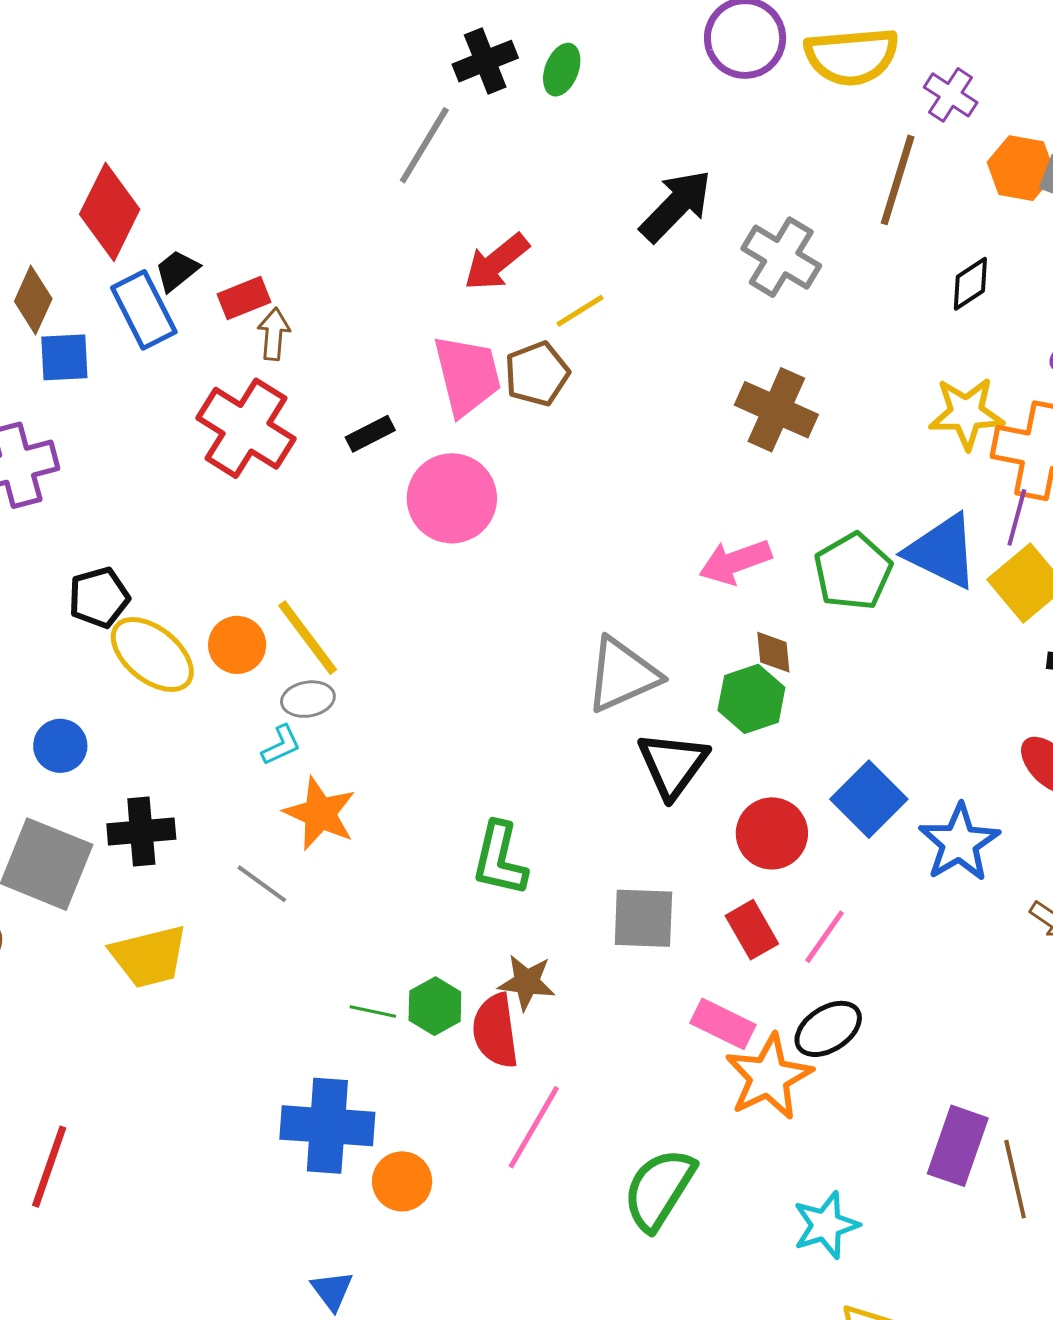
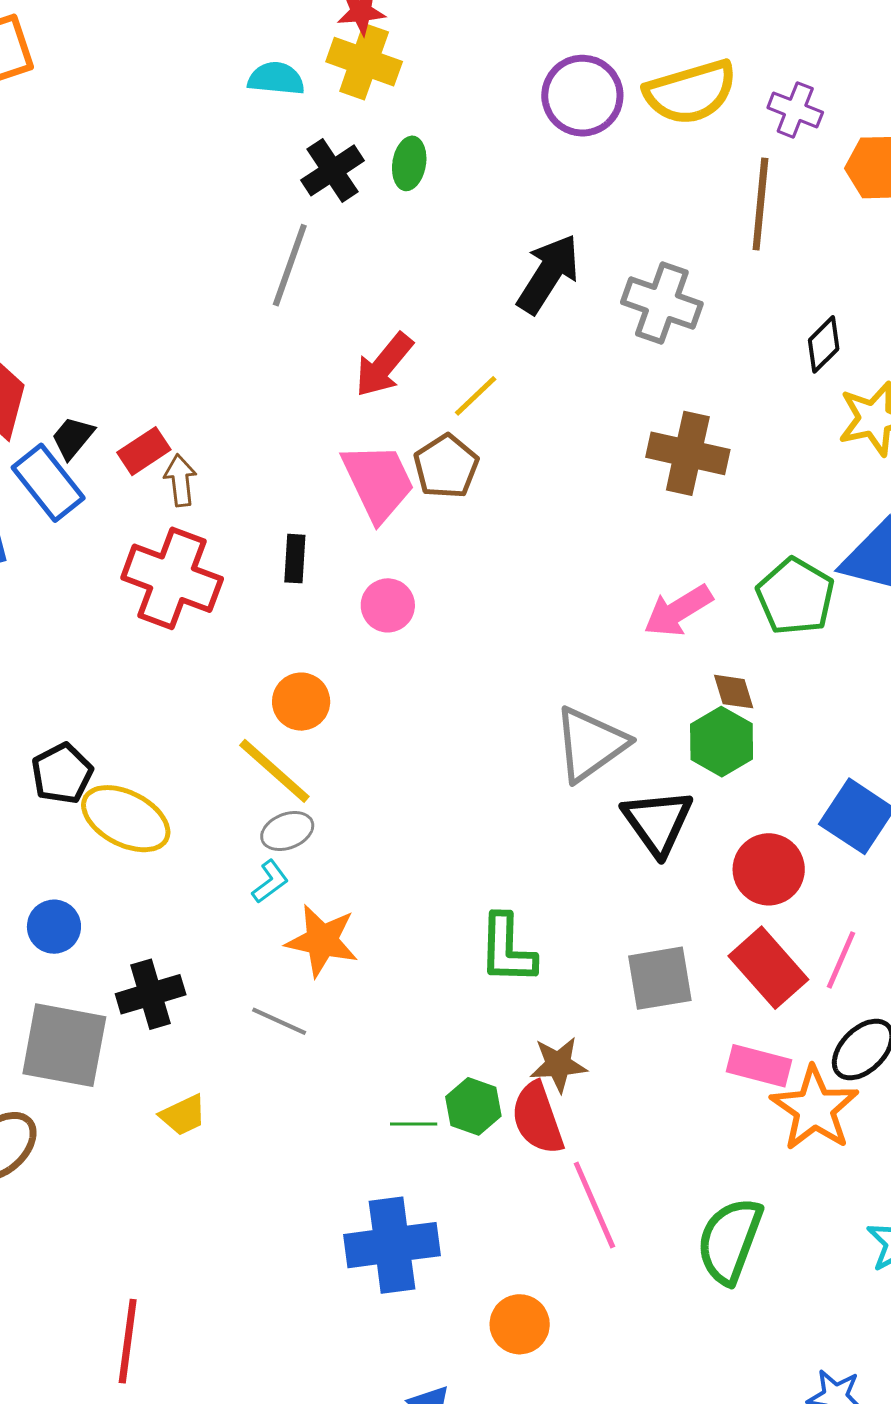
black diamond: (970, 284) -> (824, 344), moved
black rectangle: (370, 434) -> (295, 559), turned -48
pink circle: (452, 498) -> (388, 605), size x0.6
orange circle: (237, 645) -> (301, 702), moved
red rectangle: (752, 930) -> (768, 968), size x1.4
yellow trapezoid: (149, 956) -> (183, 1115), size x0.6
pink line: (534, 1127) -> (594, 1205), turned -42
orange circle: (402, 1181) -> (520, 1324), moved

